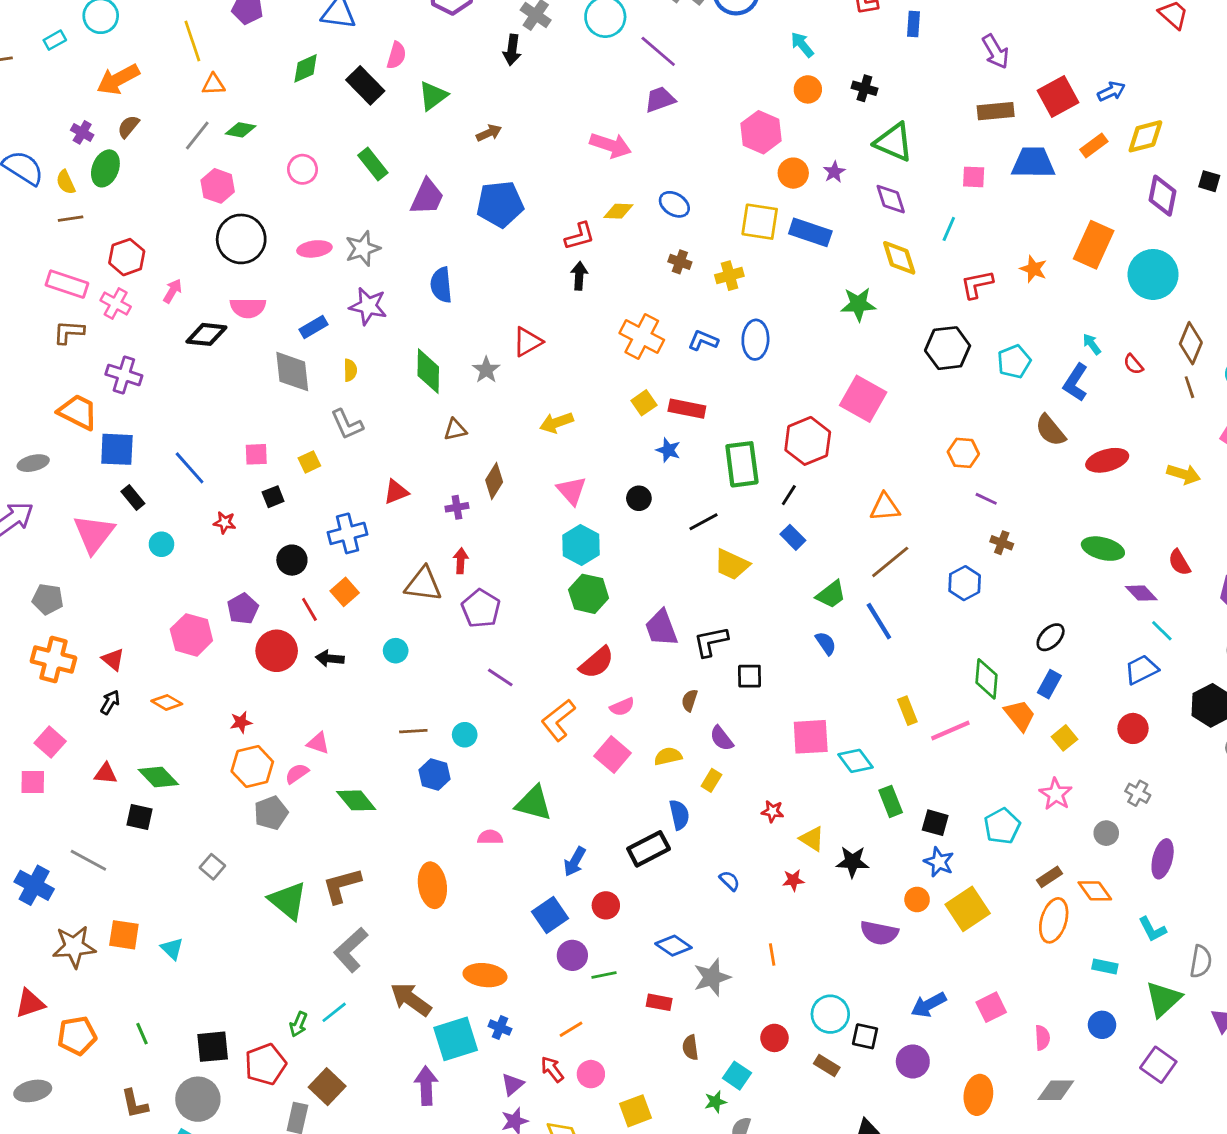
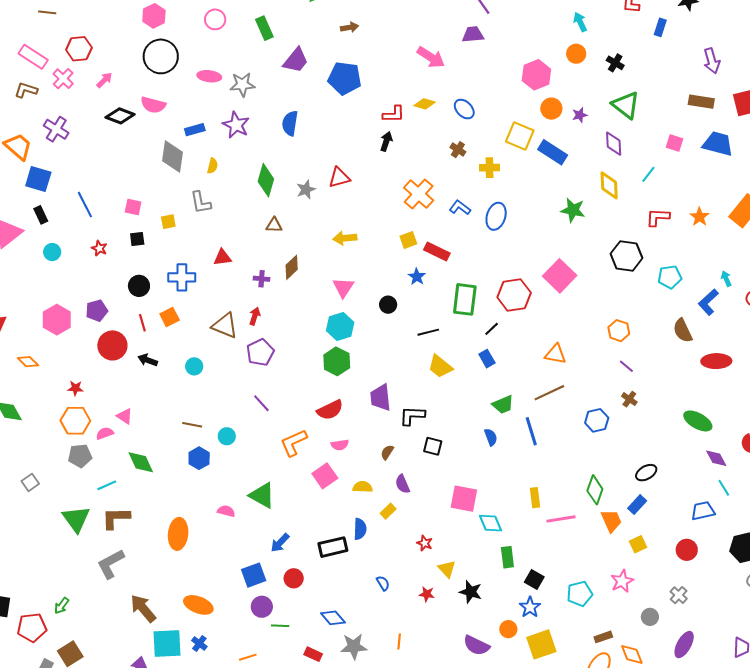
cyan line: (334, 1012) -> (107, 485), moved

